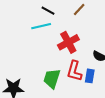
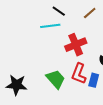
green trapezoid: (52, 79) -> (56, 79), turned 115

